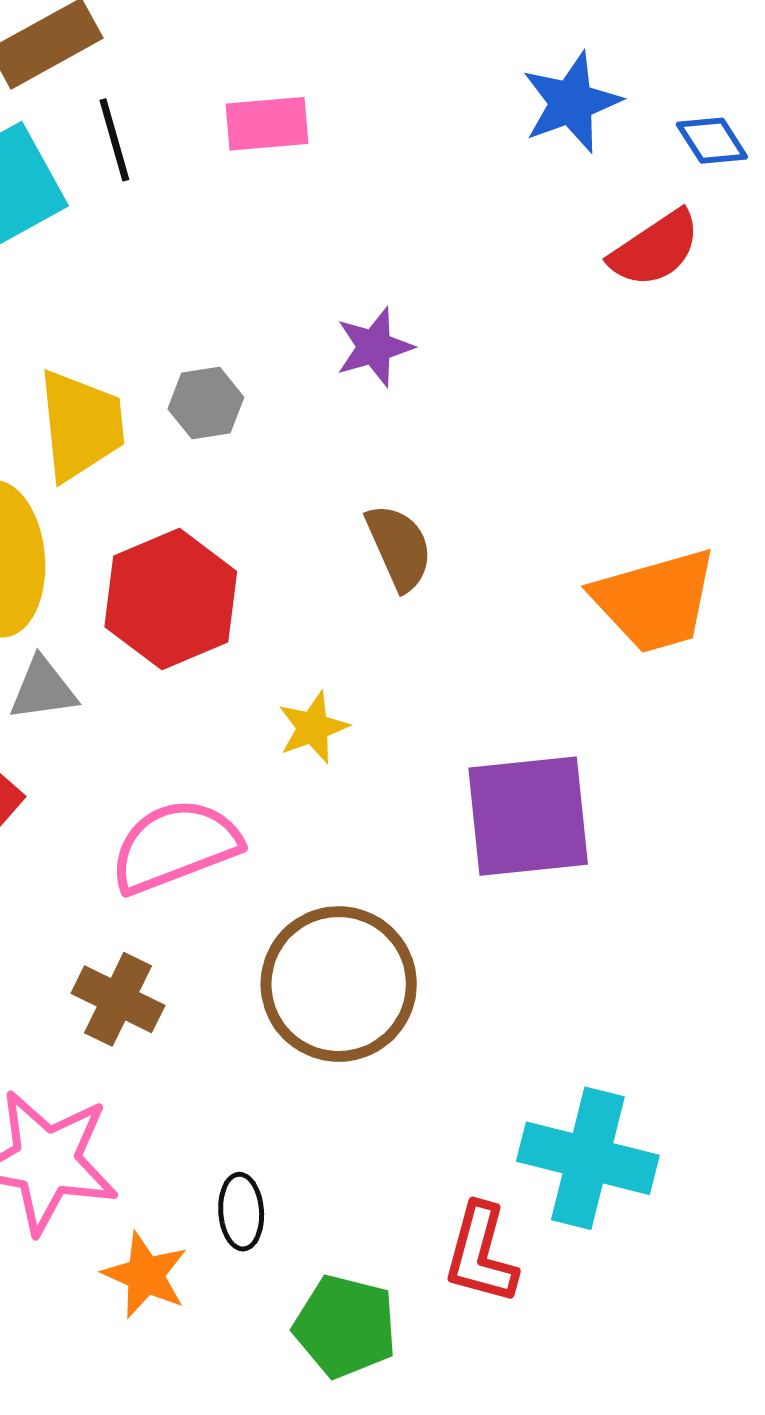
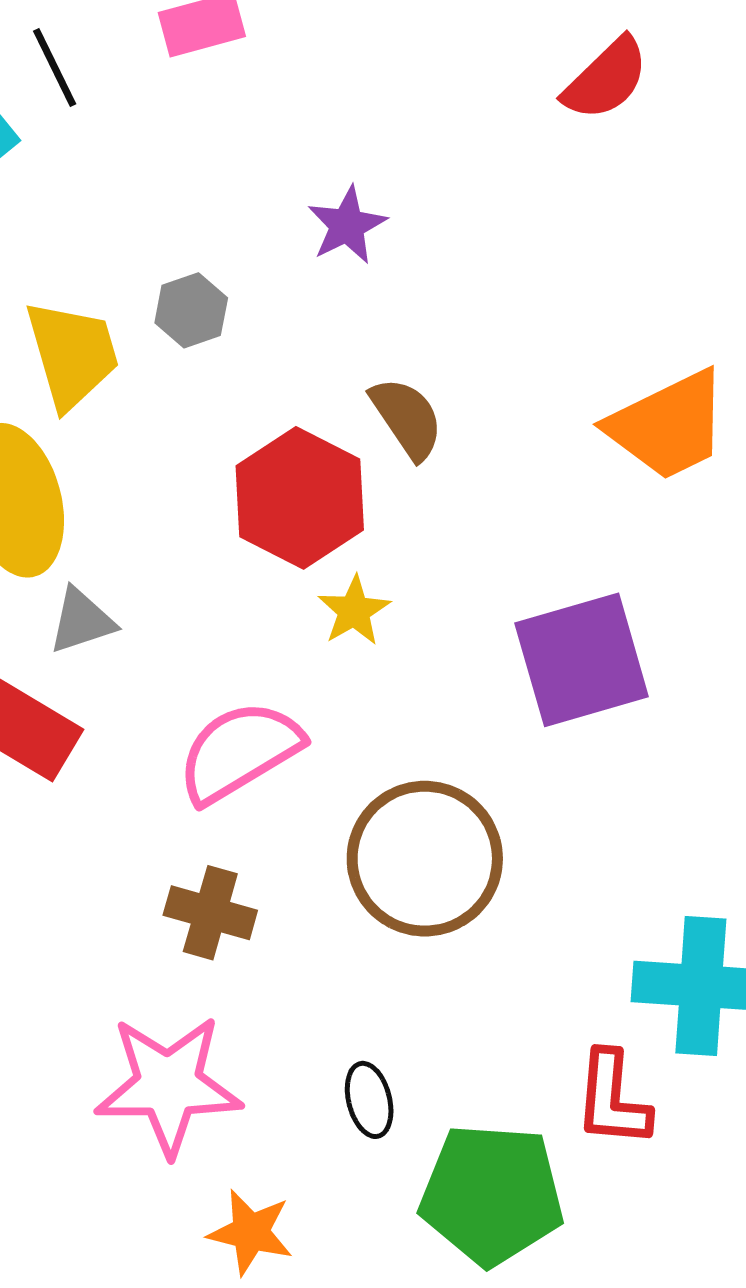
red hexagon: (171, 599) -> (300, 498), moved
orange star: (145, 1275) -> (250, 1232), moved
green pentagon: (345, 1326) -> (492, 1194), size x1.4

